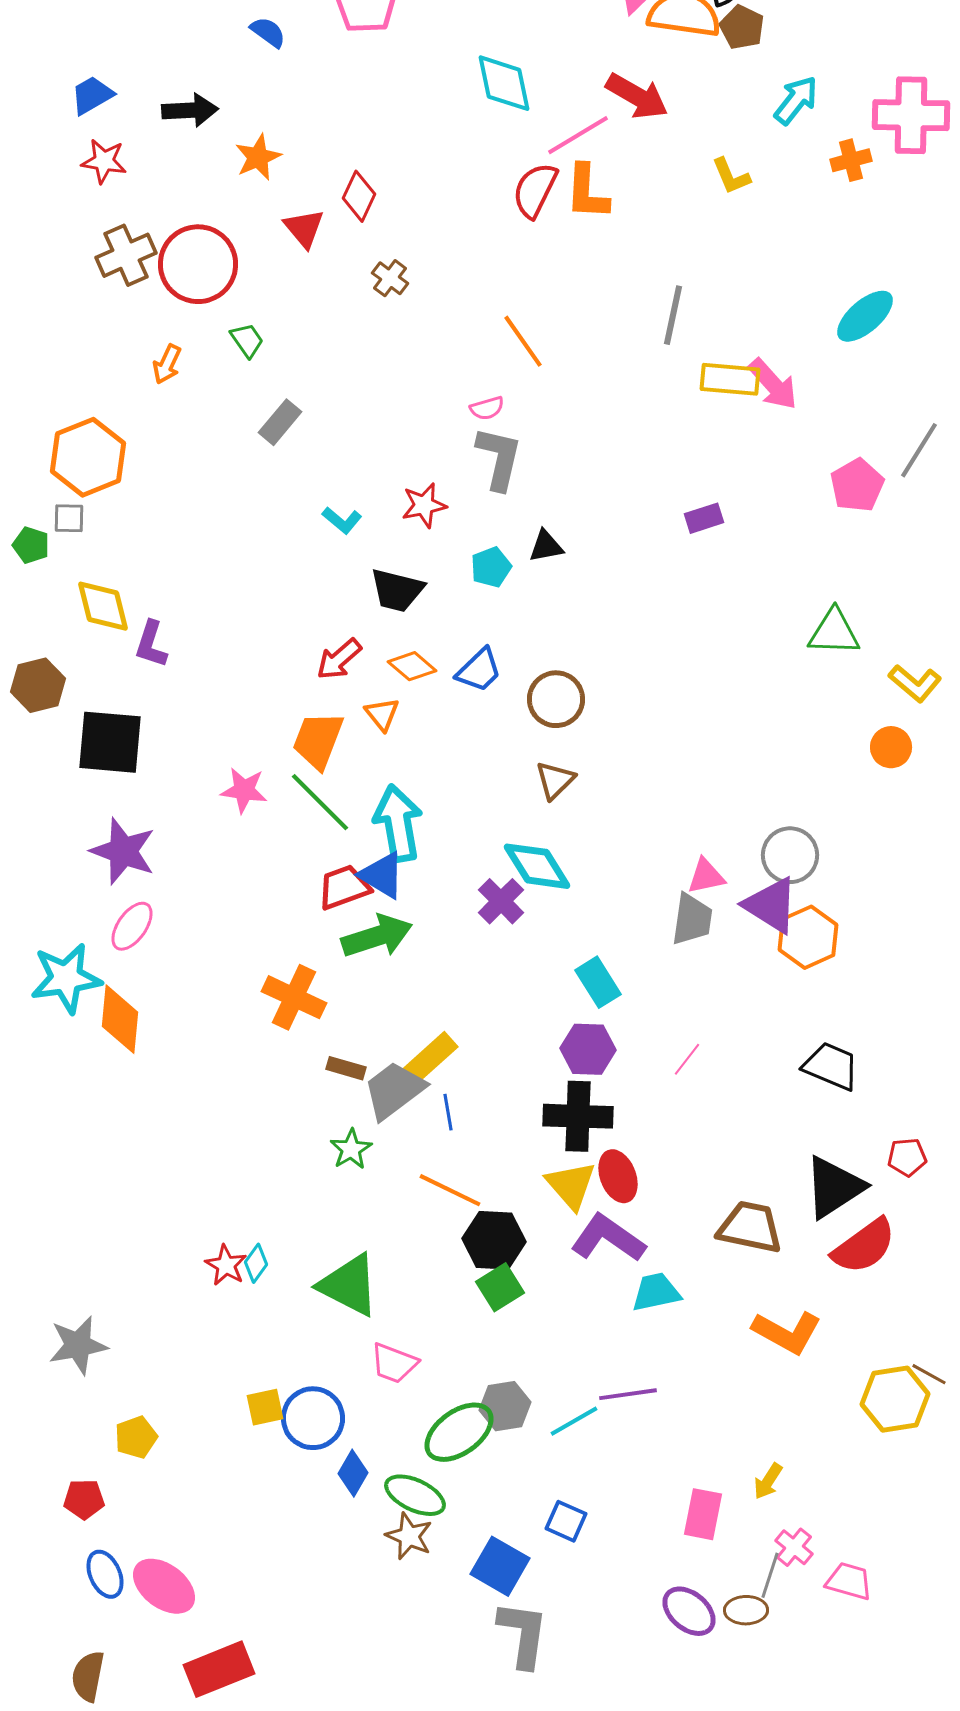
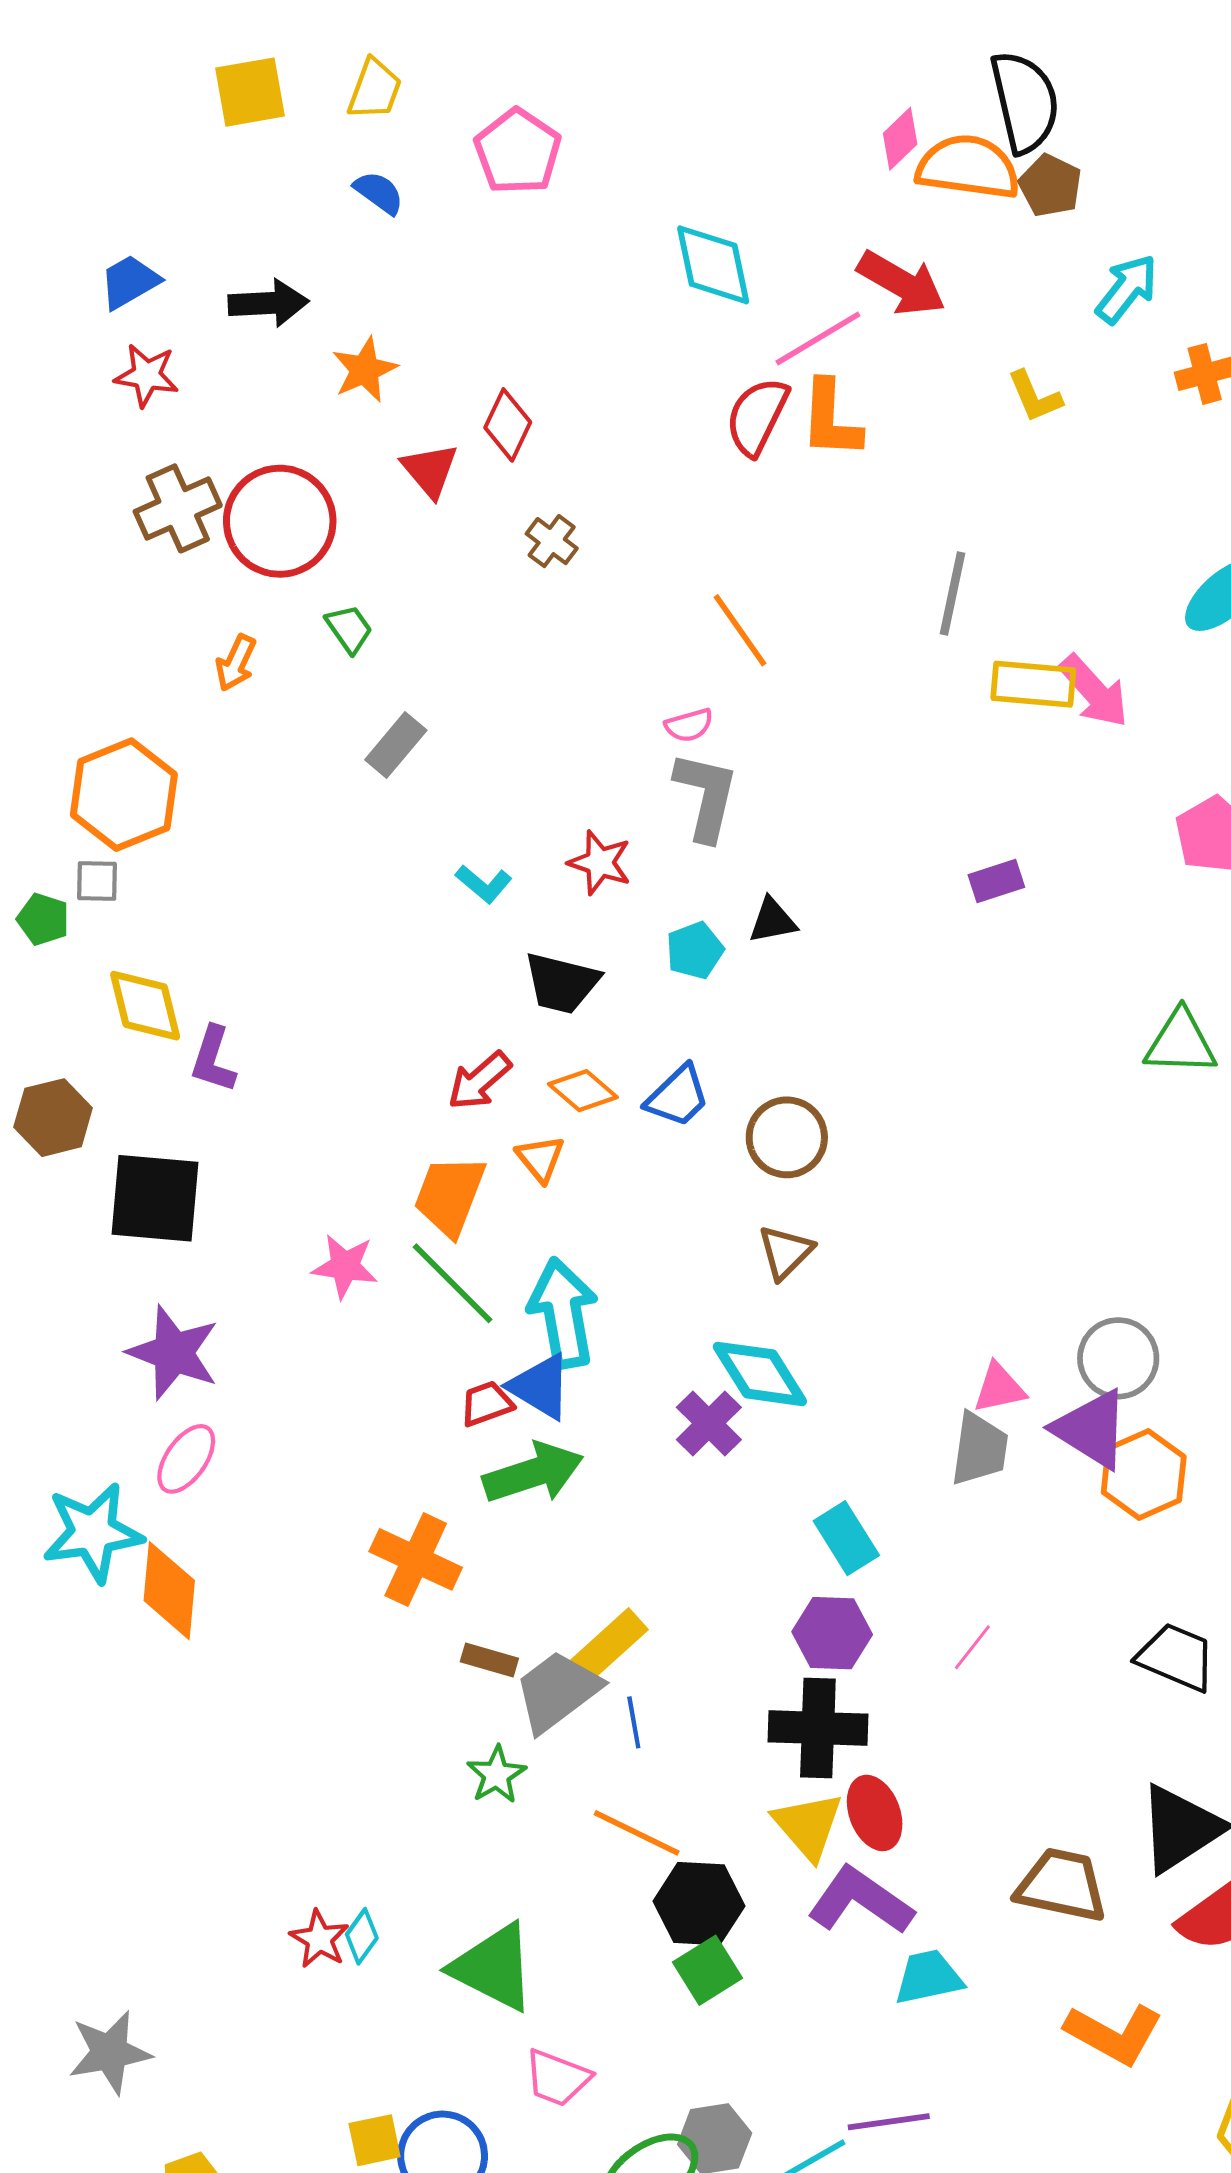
red star: (424, 505) -> (600, 863), turned 30
red trapezoid: (344, 887) -> (487, 1404), size x0.7

